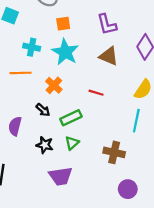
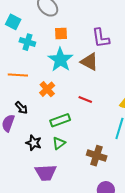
cyan cross: (32, 47) -> (27, 42), moved
brown triangle: (109, 56) -> (89, 62), moved
black arrow: (43, 110) -> (21, 108), moved

